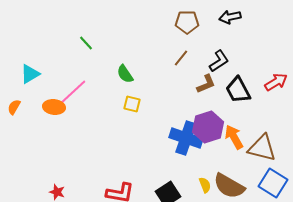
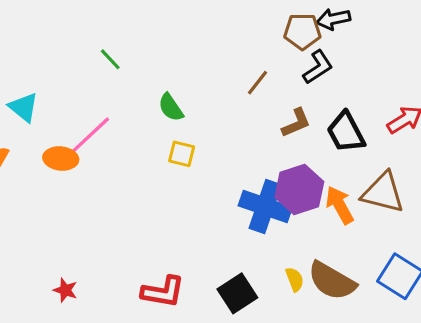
brown pentagon: (187, 22) -> (302, 31), moved
black L-shape: (219, 61) -> (318, 67), moved
cyan triangle: (30, 74) -> (24, 107), turned -50
brown triangle: (262, 148) -> (383, 193), moved

